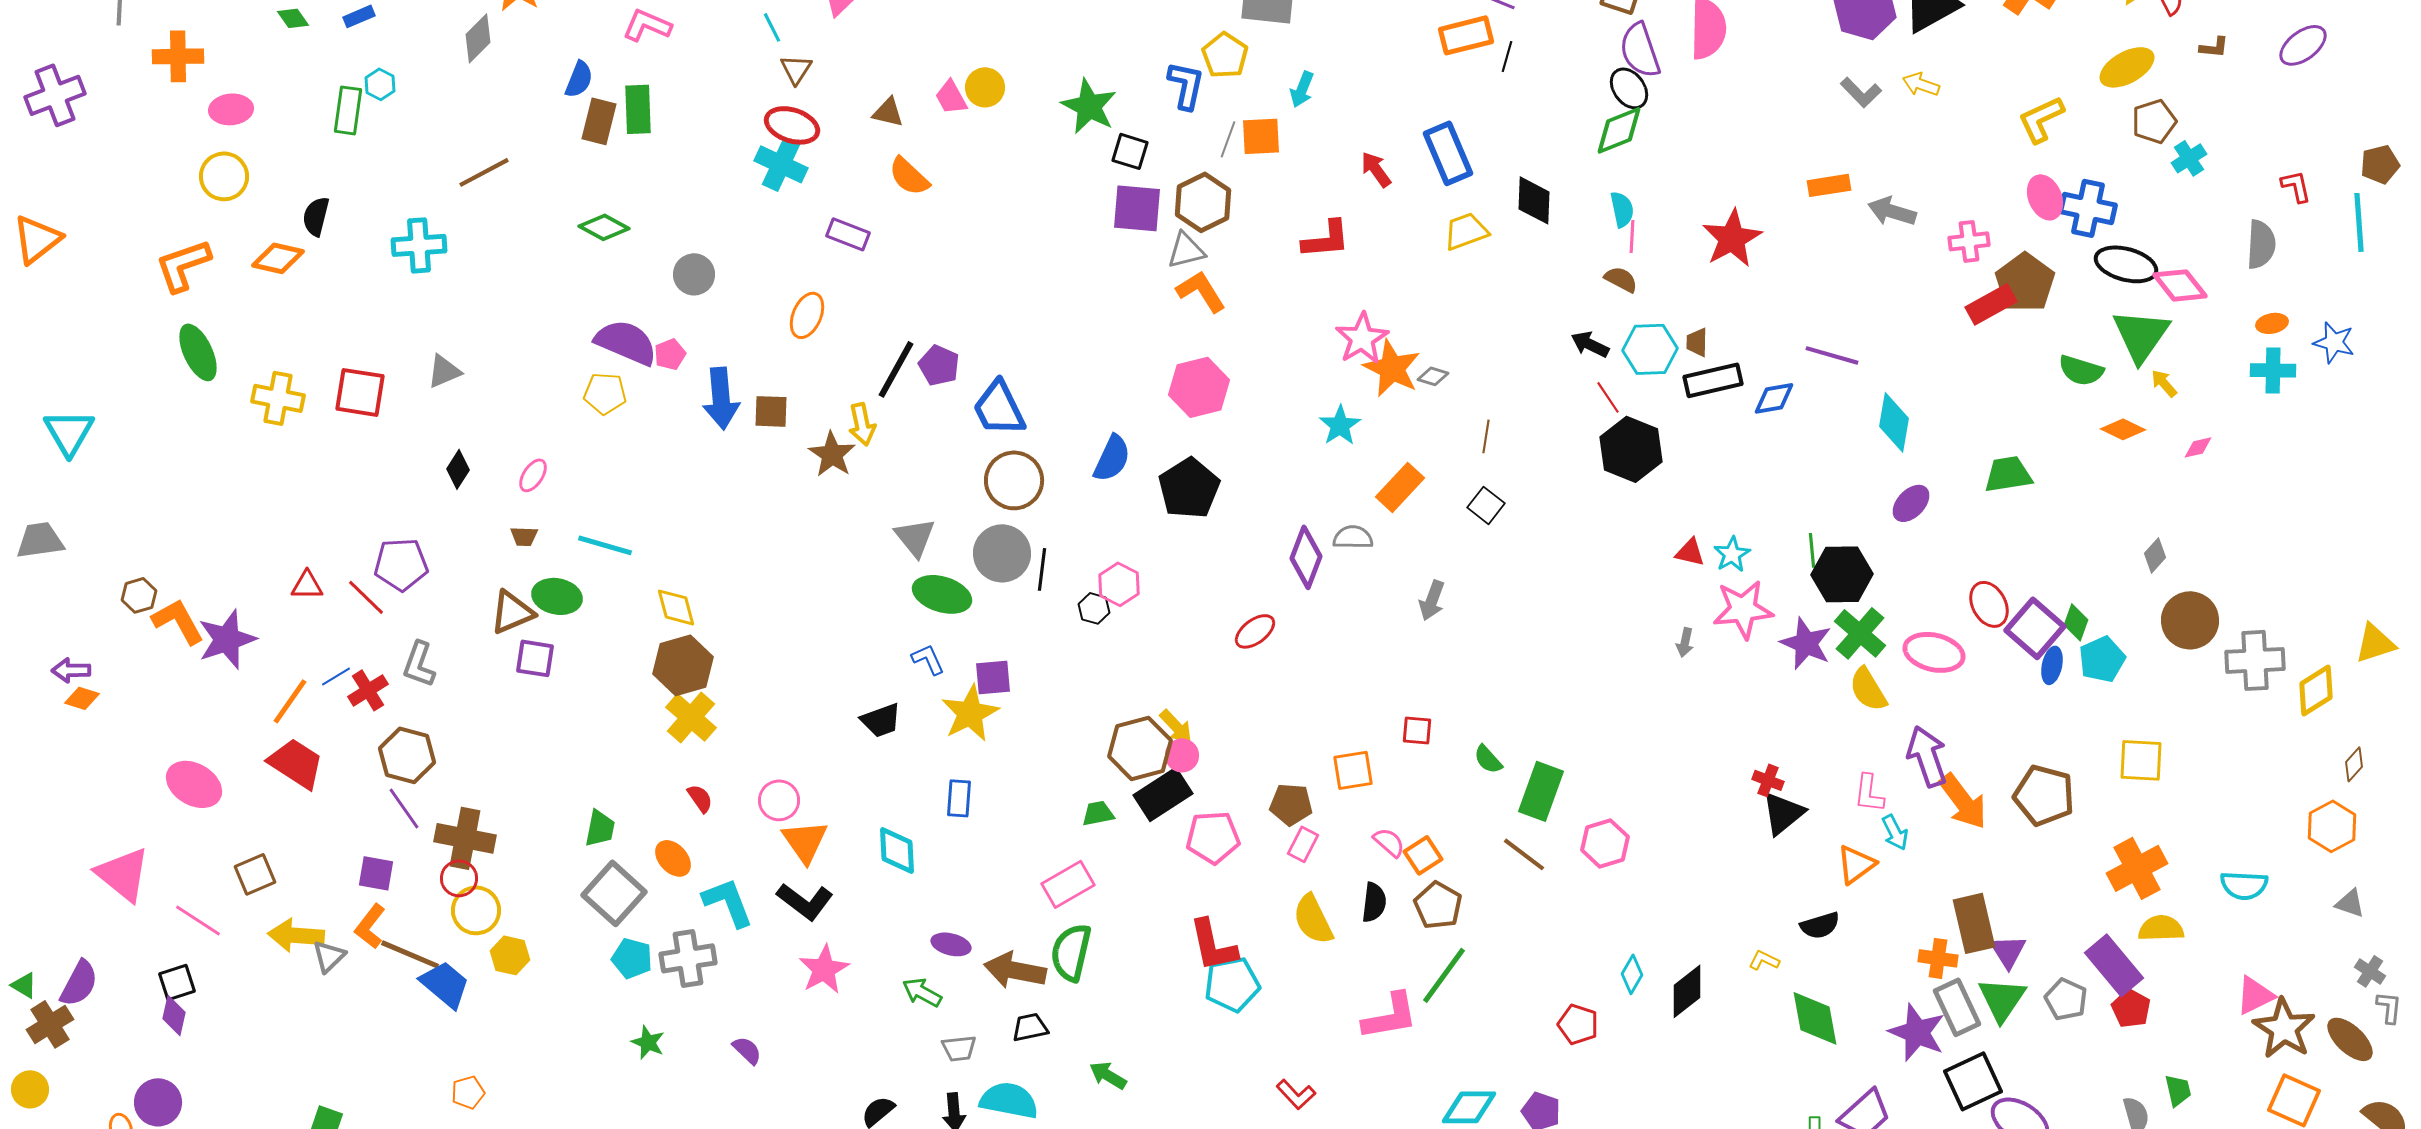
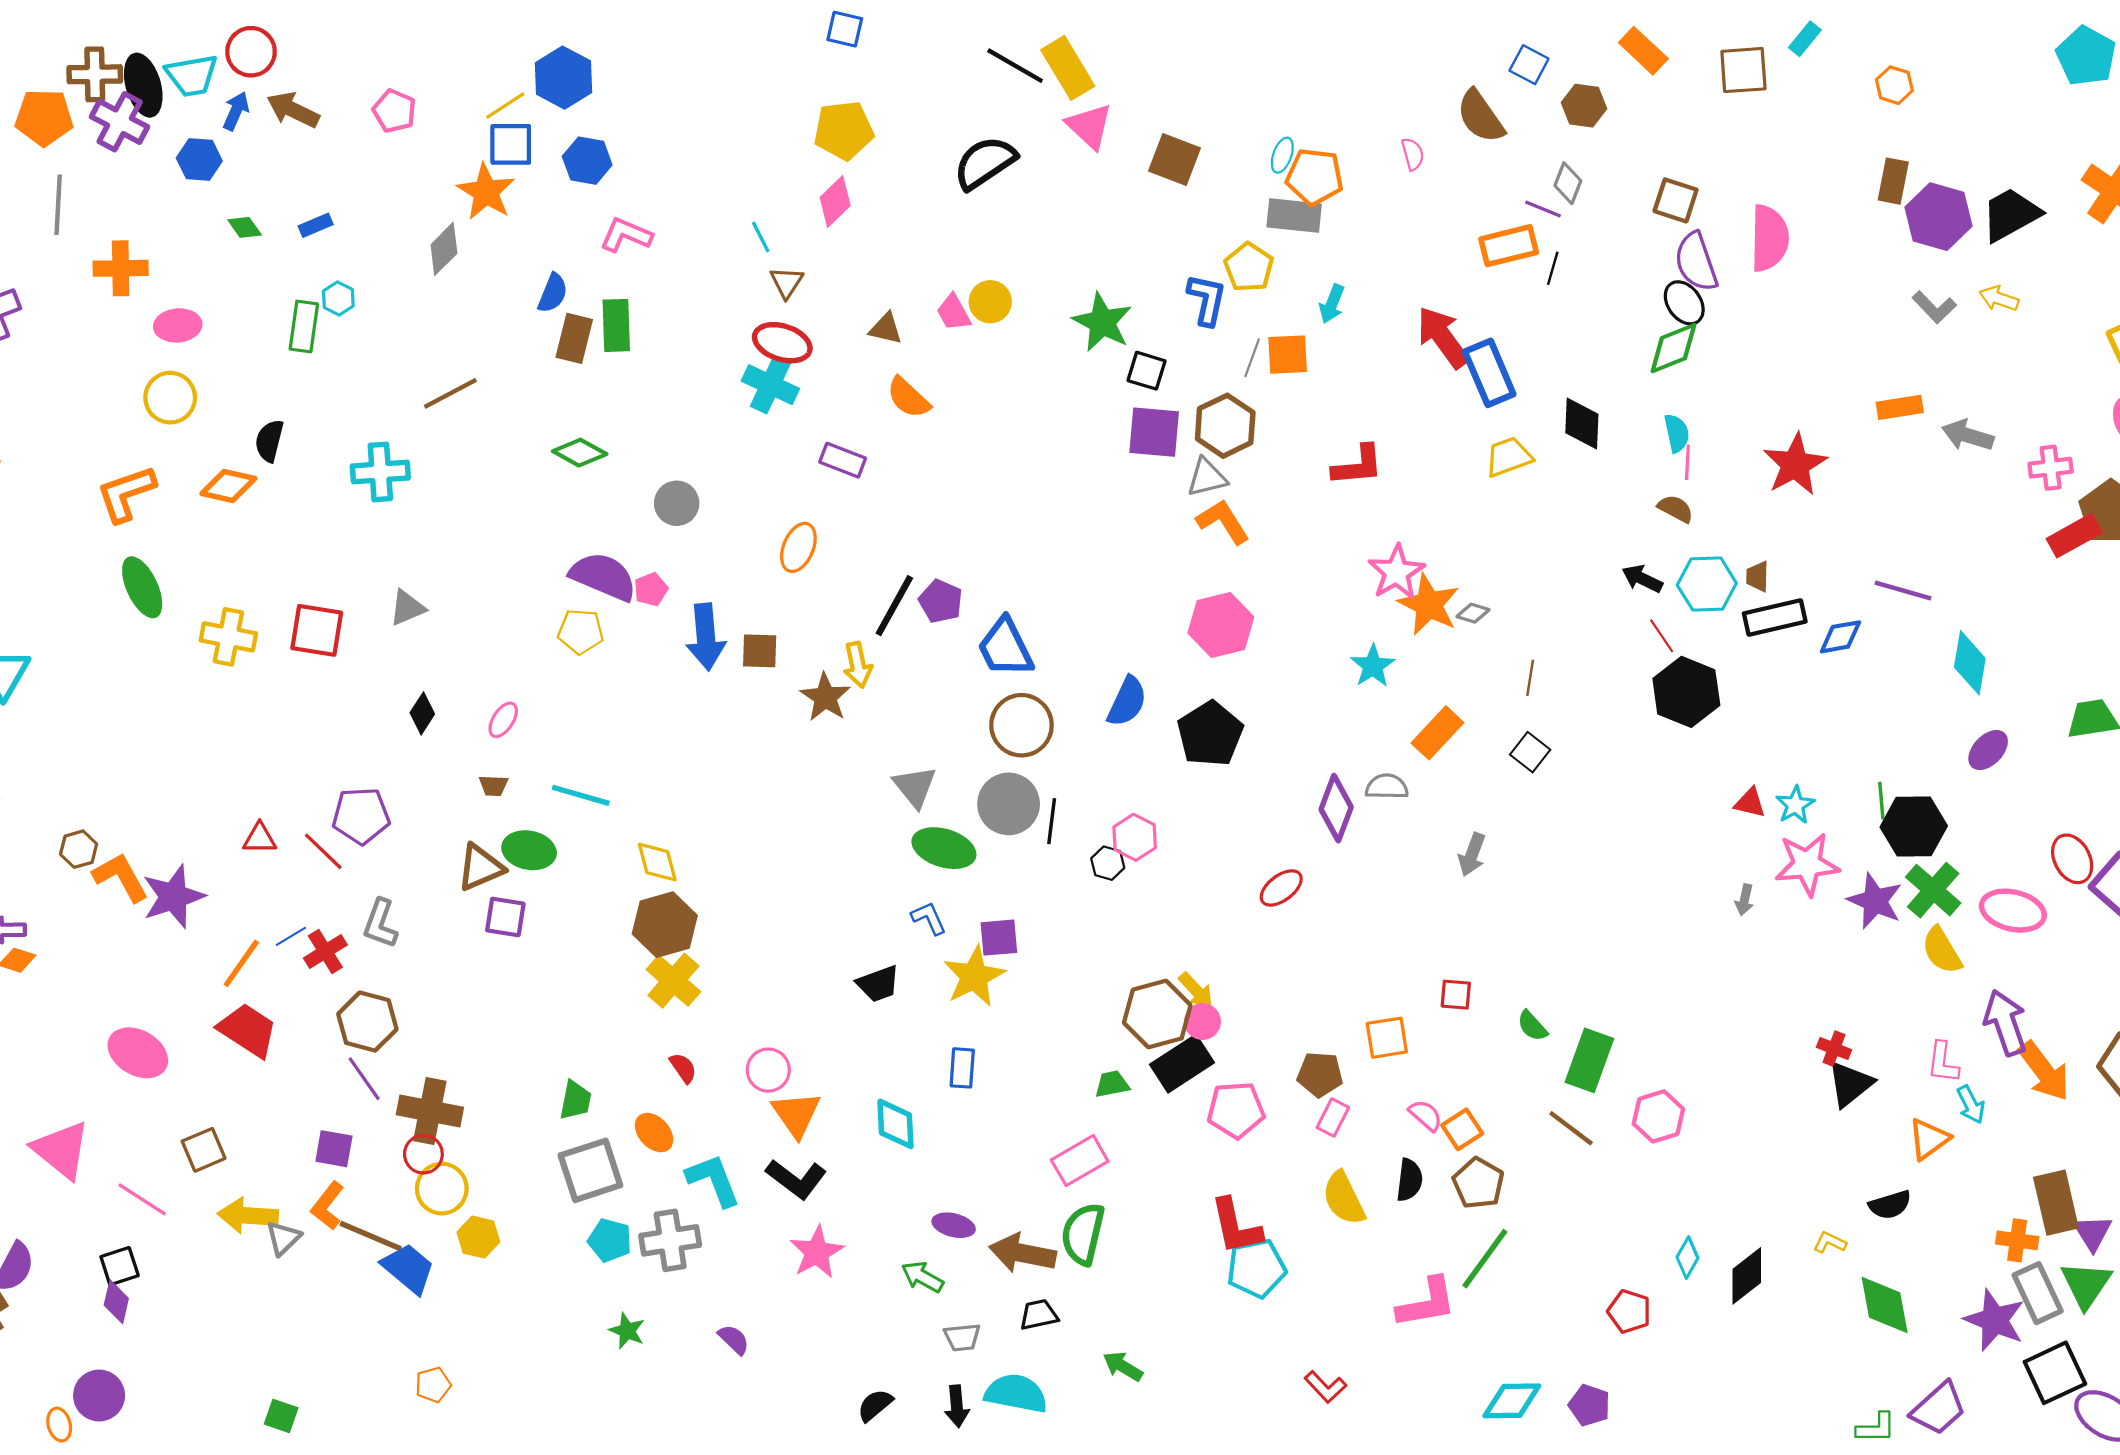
red arrow: (1376, 169) -> (1443, 337), moved, size x1.6
gray square: (614, 893) -> (590, 1170), turned 30

